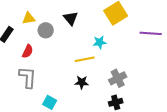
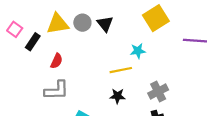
yellow triangle: (29, 18) -> (58, 24), size x1.5
gray circle: (46, 30) -> (82, 23), moved
gray L-shape: (28, 77) -> (56, 90), turned 85

